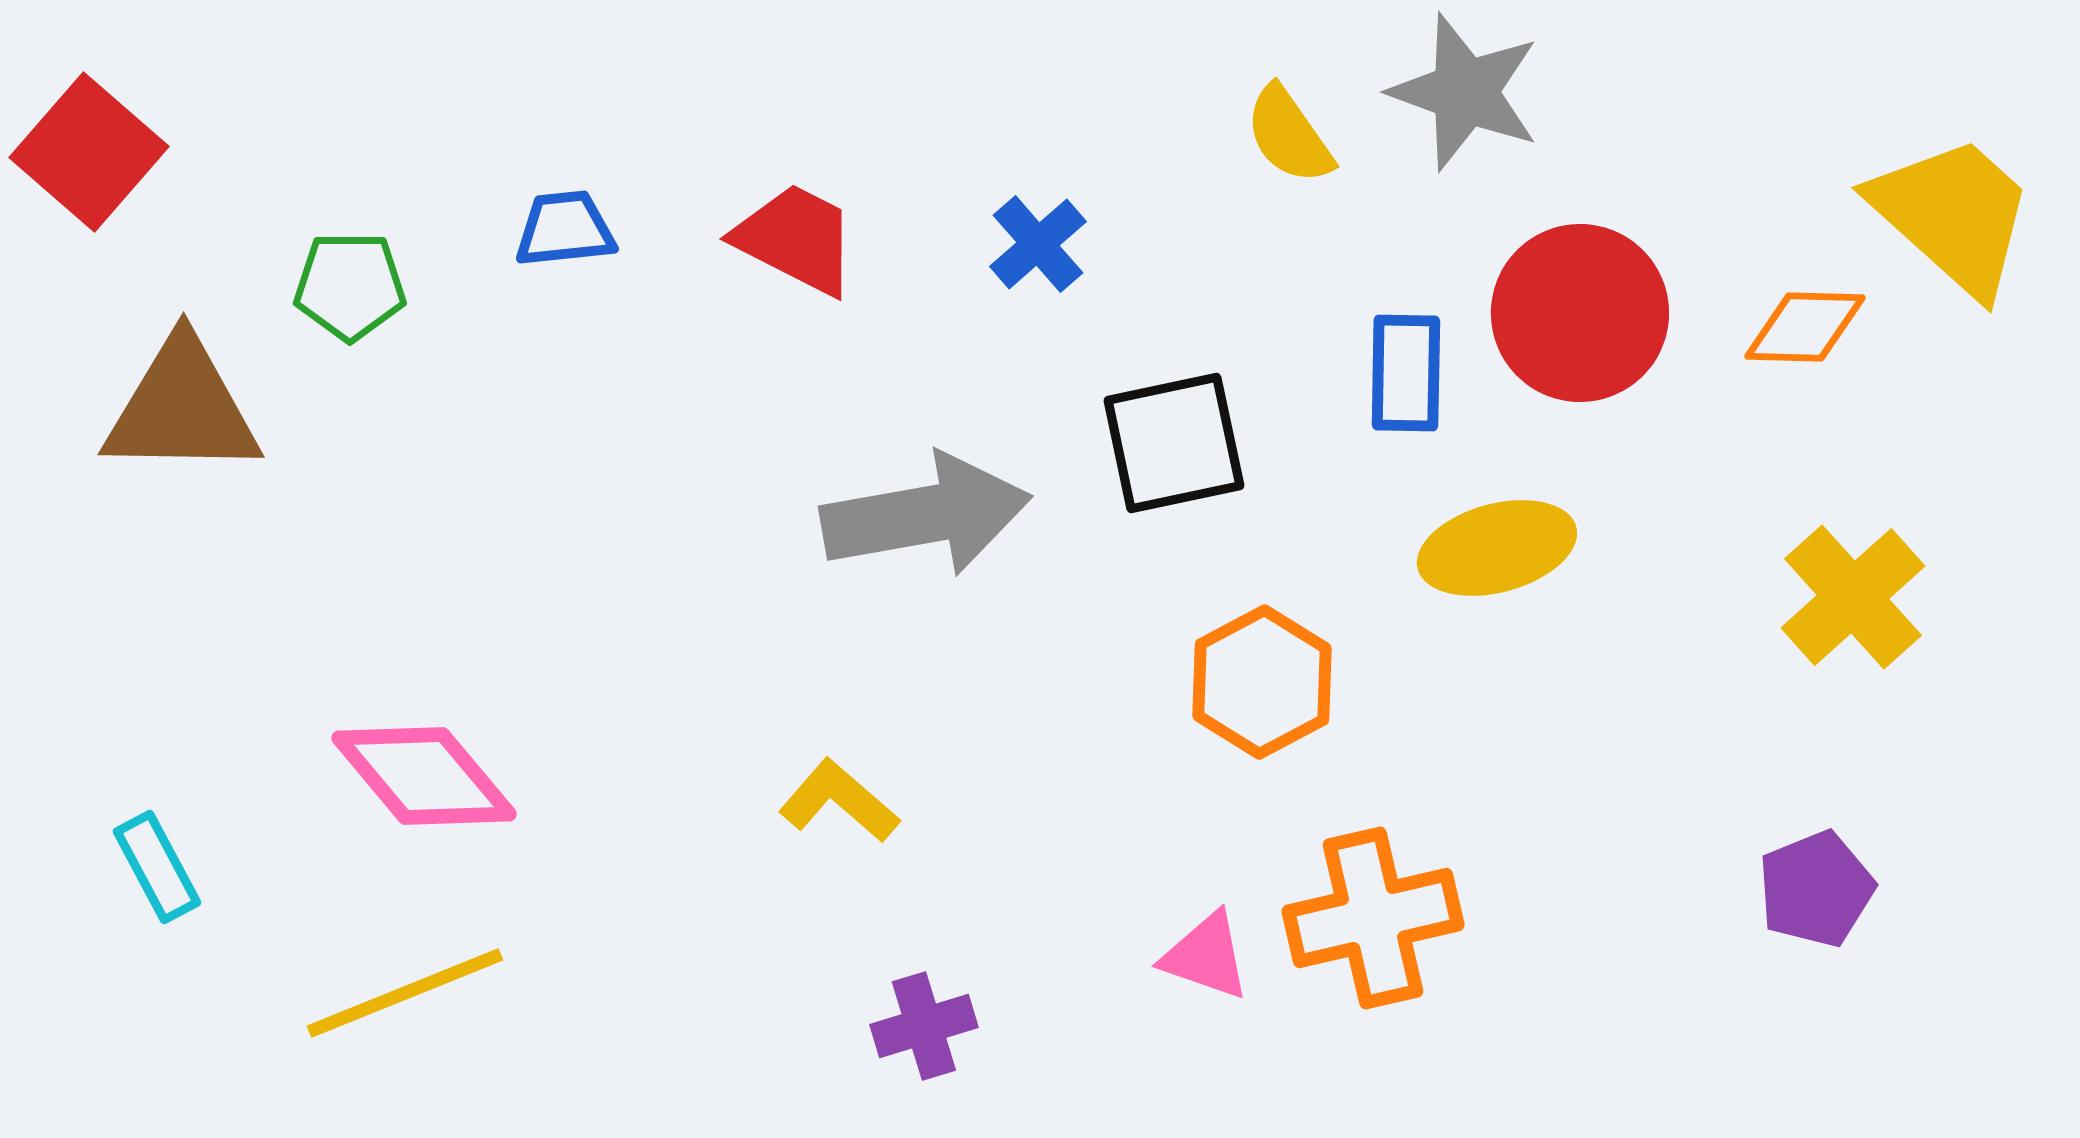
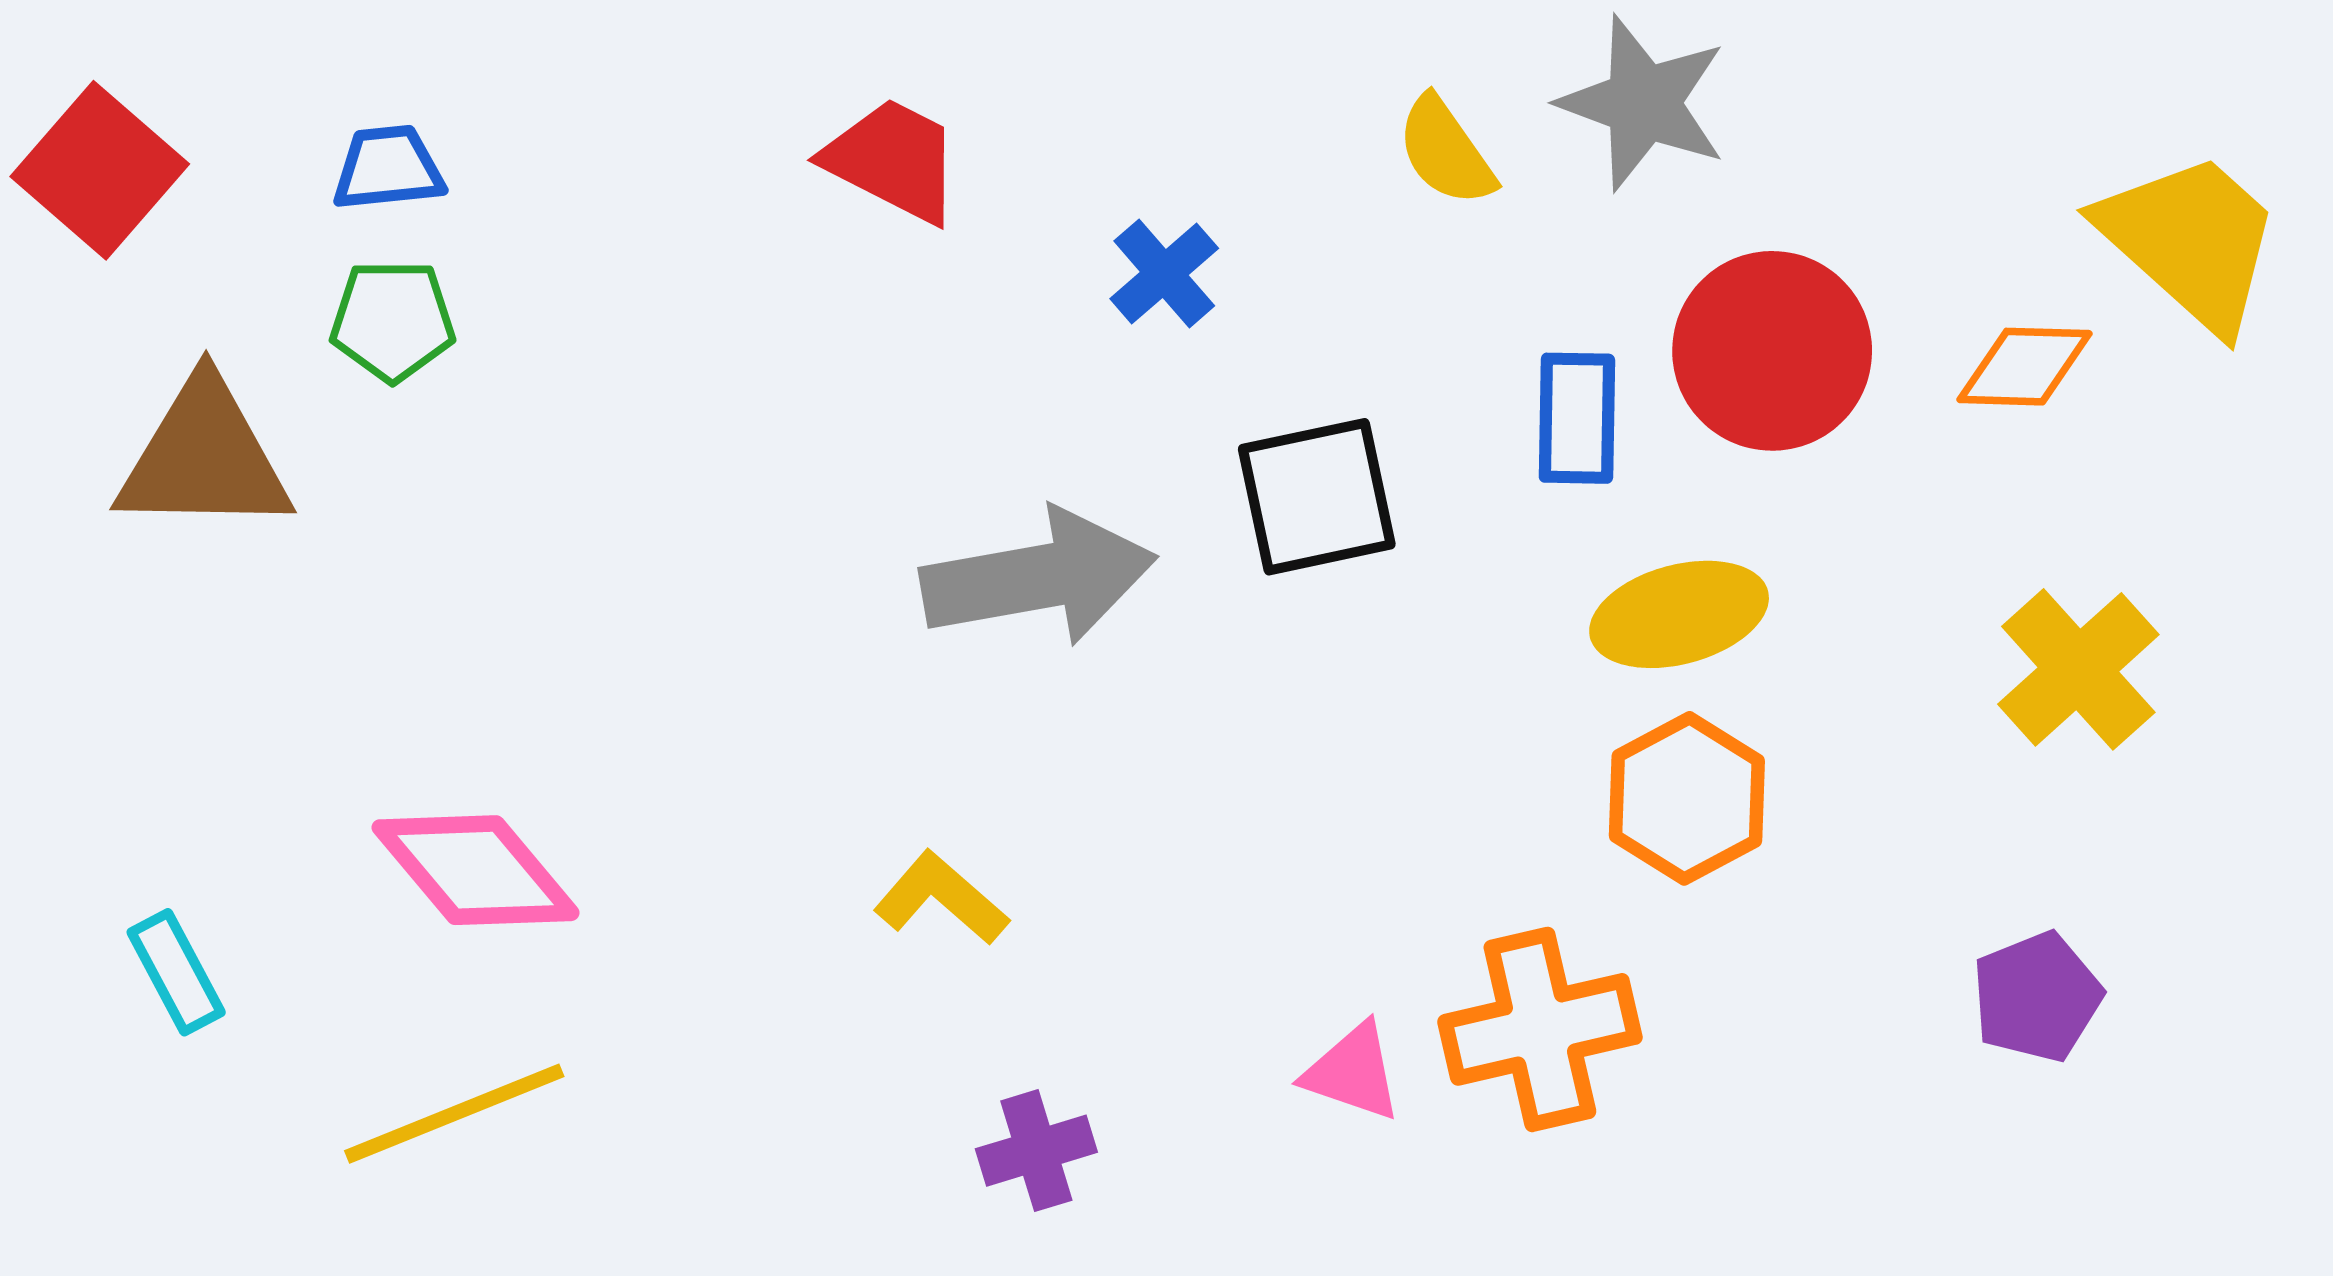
blue trapezoid: (565, 229) -> (388, 168), moved
red trapezoid: (796, 239) -> (893, 160), moved
orange hexagon: (1262, 682) -> (1687, 798), moved

